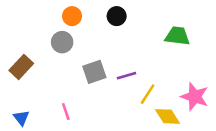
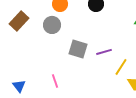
brown rectangle: (21, 67) -> (19, 21), moved
gray square: (94, 72) -> (78, 49), turned 36

